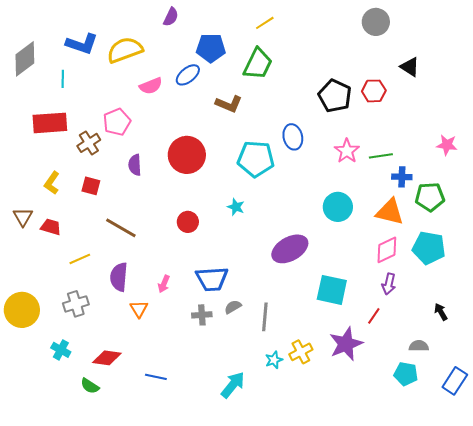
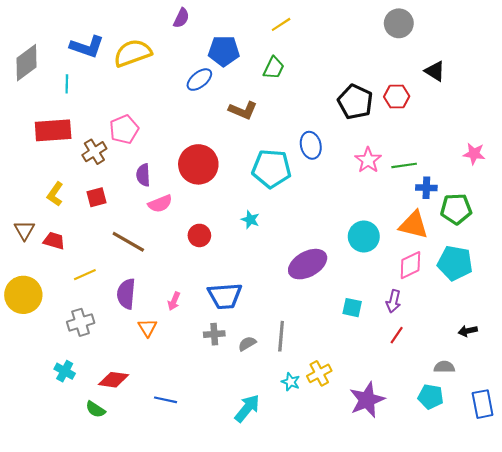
green trapezoid: (258, 64) -> (274, 68), size x0.7
pink semicircle: (151, 86) -> (160, 204), moved
red square: (91, 186) -> (97, 197), turned -30
cyan circle: (338, 207) -> (364, 237), moved
purple arrow: (389, 284) -> (393, 301), moved
cyan square: (332, 290) -> (352, 308), size x0.6
gray semicircle: (233, 307) -> (247, 344), moved
yellow circle: (22, 310) -> (23, 295), moved
black arrow: (441, 312) -> (468, 331), turned -72
purple star: (346, 344) -> (367, 400), moved
cyan star: (274, 360) -> (291, 382), turned -30
blue rectangle: (455, 381) -> (483, 404), turned -44

